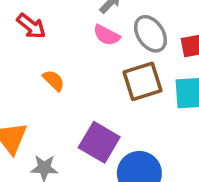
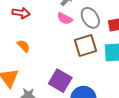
red arrow: (31, 26) -> (21, 13), turned -30
orange semicircle: (54, 80) -> (24, 46), moved

